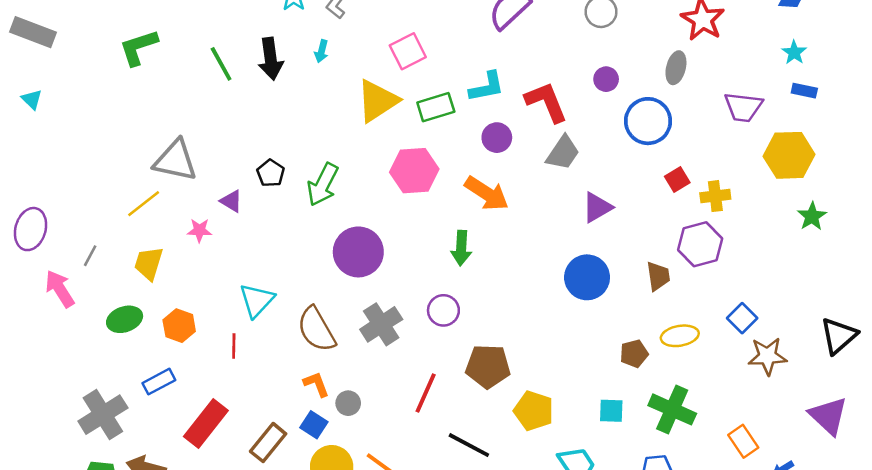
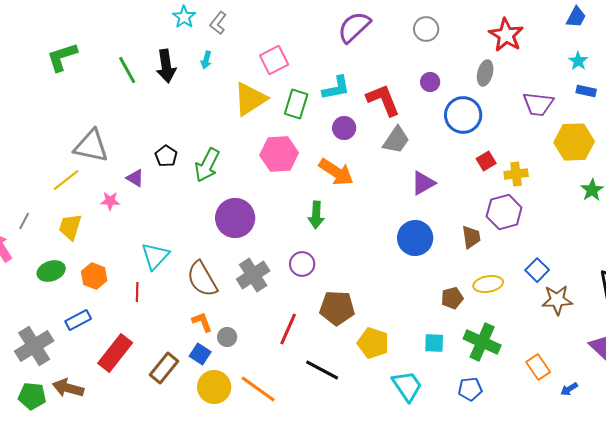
green rectangle: (436, 107) -> (296, 104), turned -56

